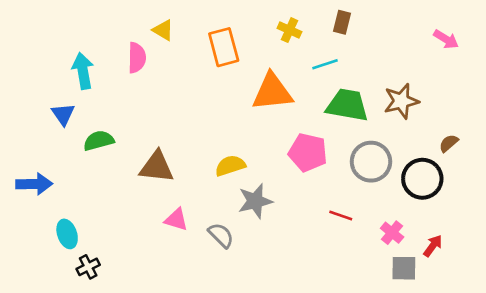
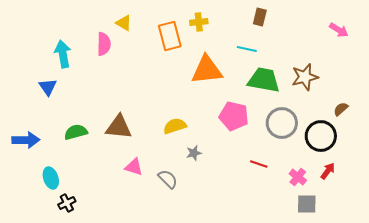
yellow cross: (289, 30) -> (199, 22), moved, turned -30
cyan line: (325, 64) -> (247, 49), turned 30
green semicircle: (99, 141) -> (76, 132), moved
gray star: (255, 201) -> (194, 153), size x0.6
red arrow: (433, 246) -> (328, 171), moved

